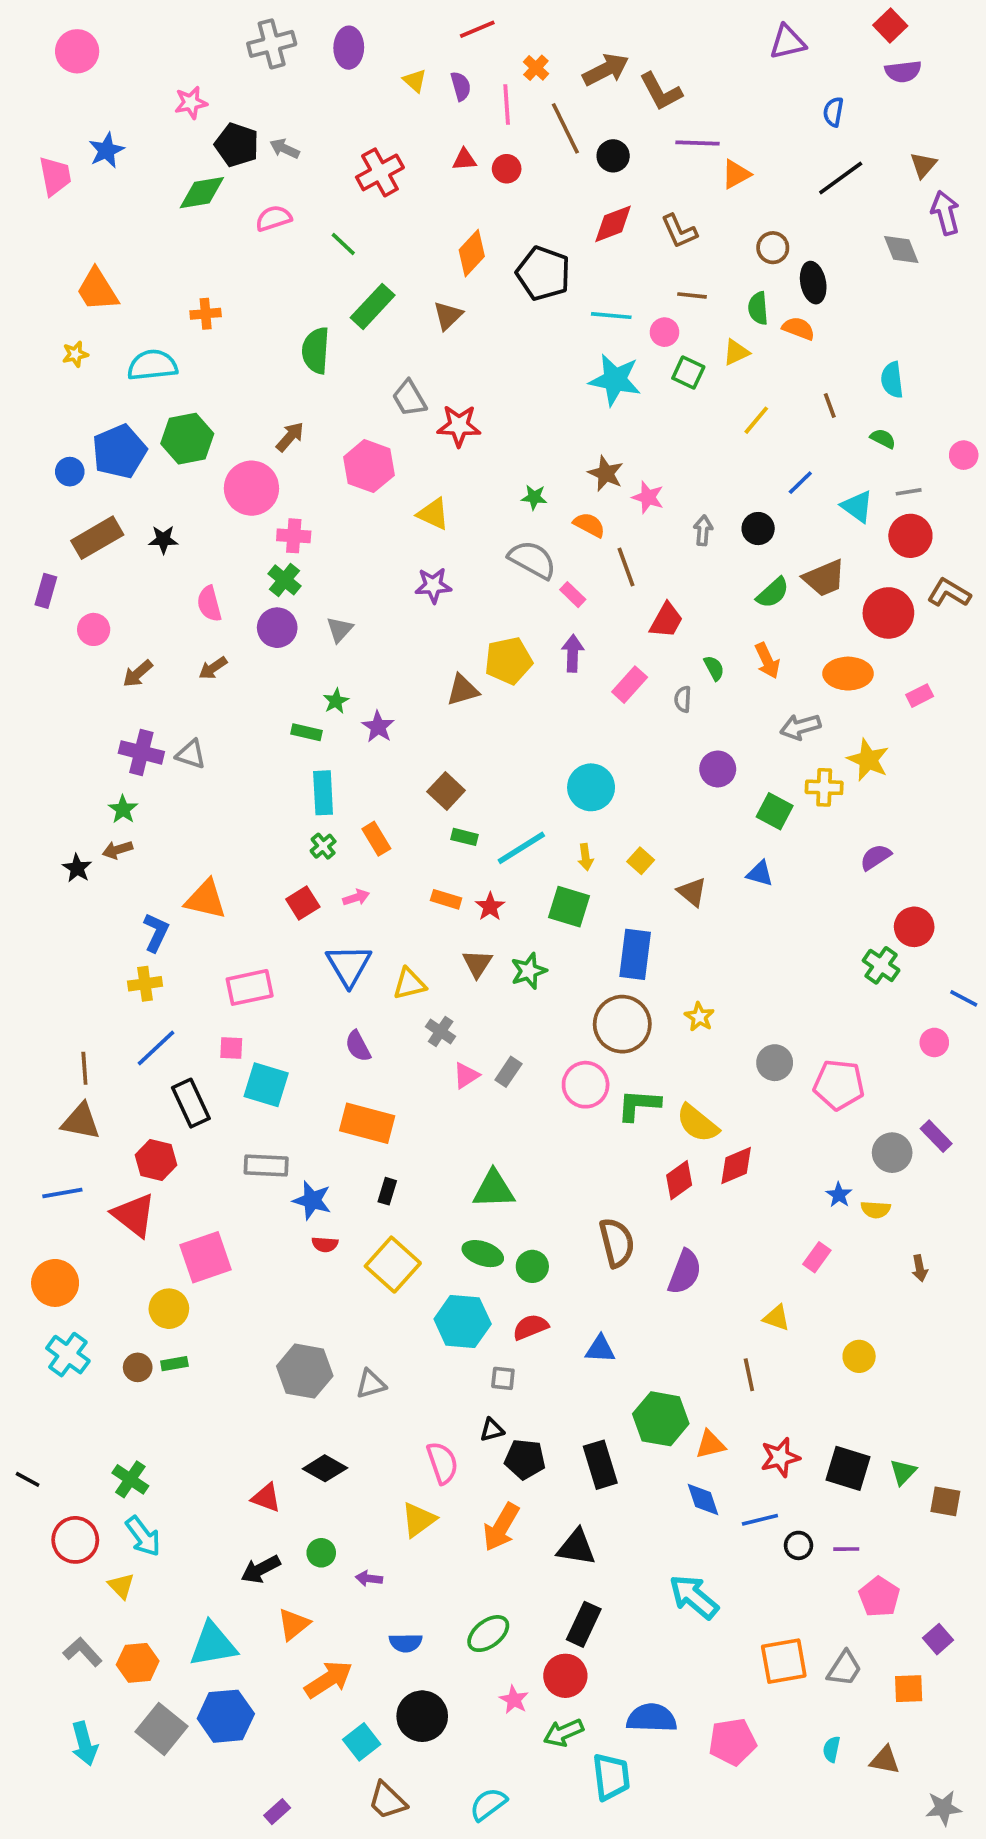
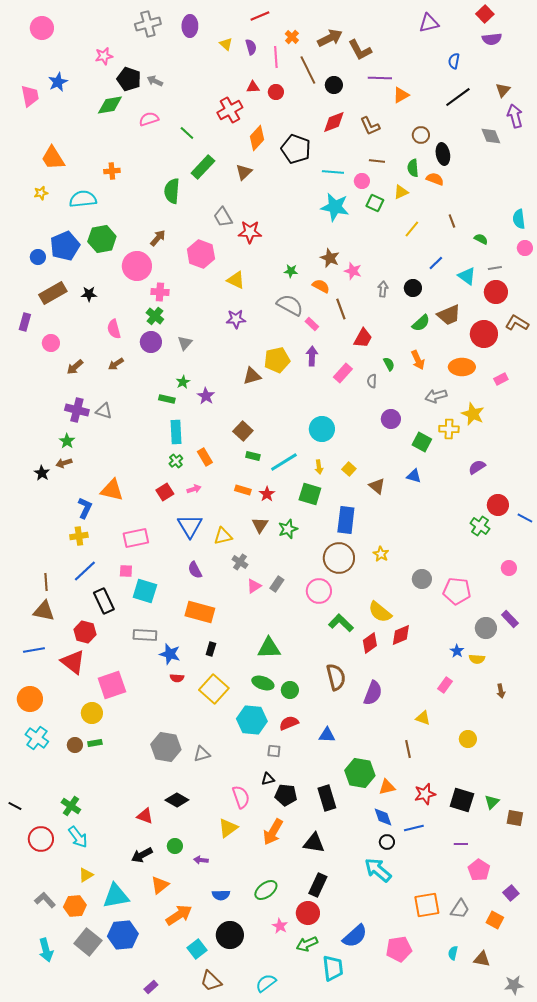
red cross: (380, 172) -> (230, 110), moved
cyan semicircle: (892, 380) -> (519, 219), moved
blue line: (964, 998) -> (525, 518), moved
green L-shape: (639, 1105) -> (341, 623), moved, turned 40
black circle: (798, 1545) -> (387, 842), moved
yellow triangle: (121, 1586) -> (86, 875), moved, turned 42
orange square: (909, 1689) -> (495, 920), turned 30
blue semicircle: (652, 1718) -> (355, 936), turned 136

